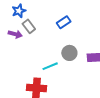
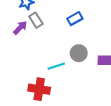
purple arrow: (15, 34) -> (20, 28), turned -64

